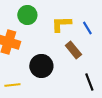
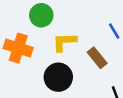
yellow L-shape: (61, 24) -> (64, 42), moved

